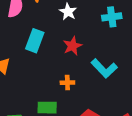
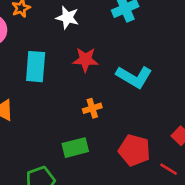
red star: (72, 46) -> (85, 60), turned -30

